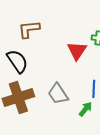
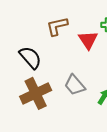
brown L-shape: (29, 29) -> (57, 26), moved

